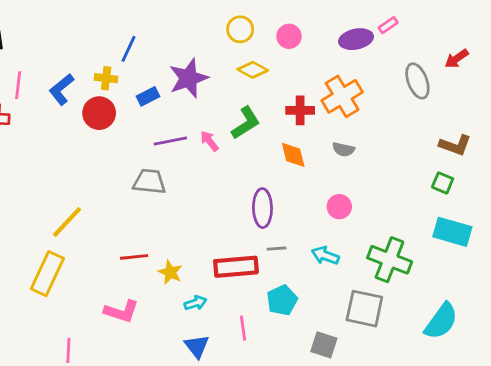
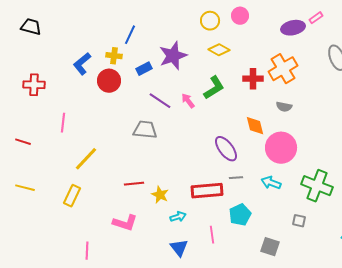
pink circle: (289, 36) -> (240, 16), moved
pink line: (18, 85) -> (63, 123), moved
purple line: (170, 141) -> (160, 101), turned 45
orange diamond: (293, 155) -> (255, 126), moved
pink circle: (339, 207) -> (281, 148), size x1.8
purple ellipse: (262, 208) -> (226, 149), turned -36
yellow rectangle: (47, 274) -> (72, 196), size x0.7
gray square: (364, 309) -> (299, 221), size x0.5

